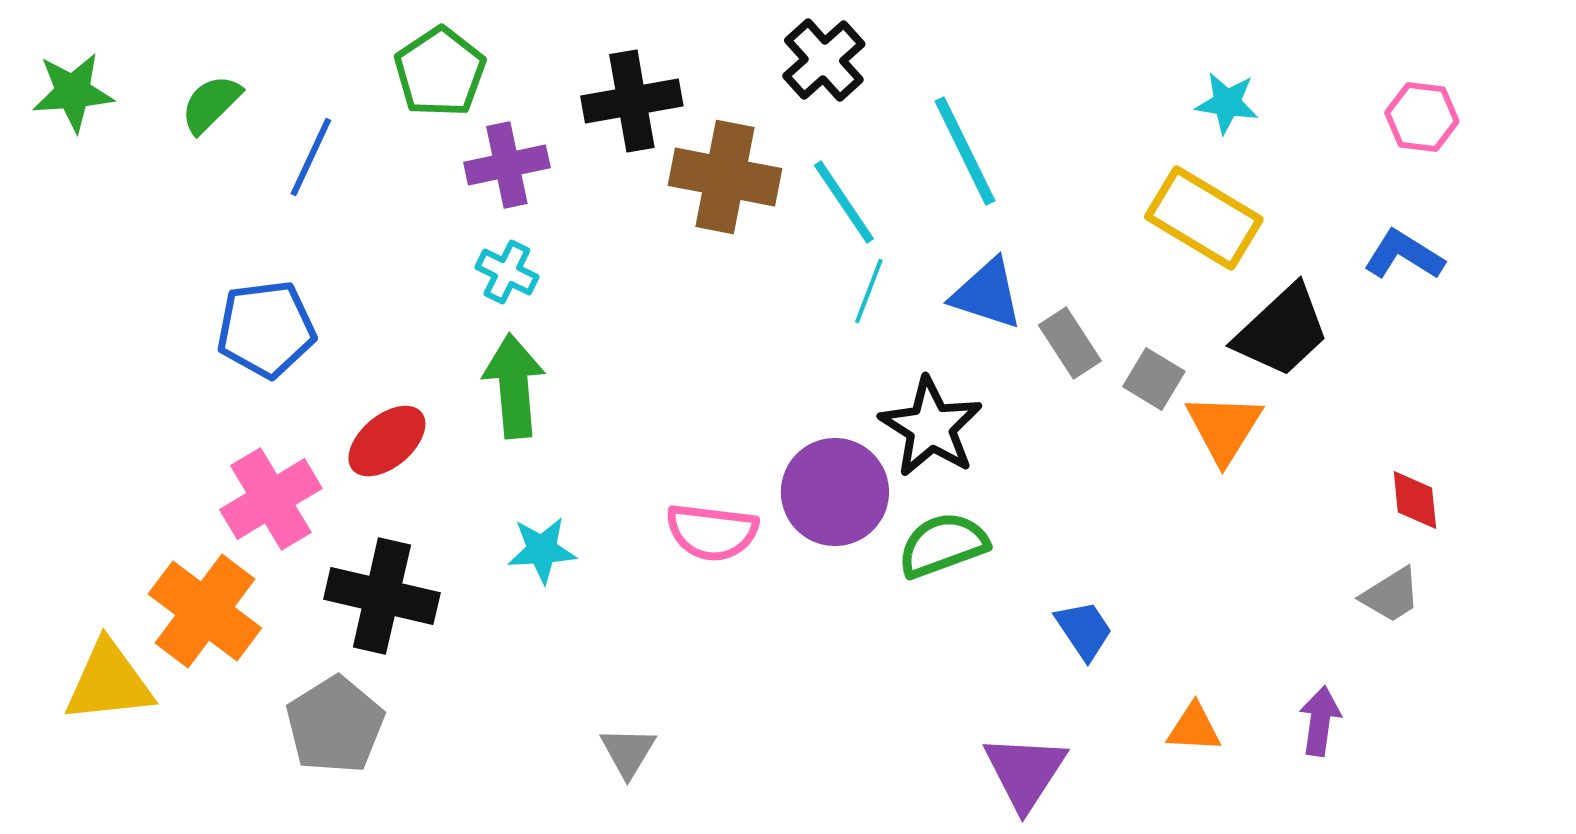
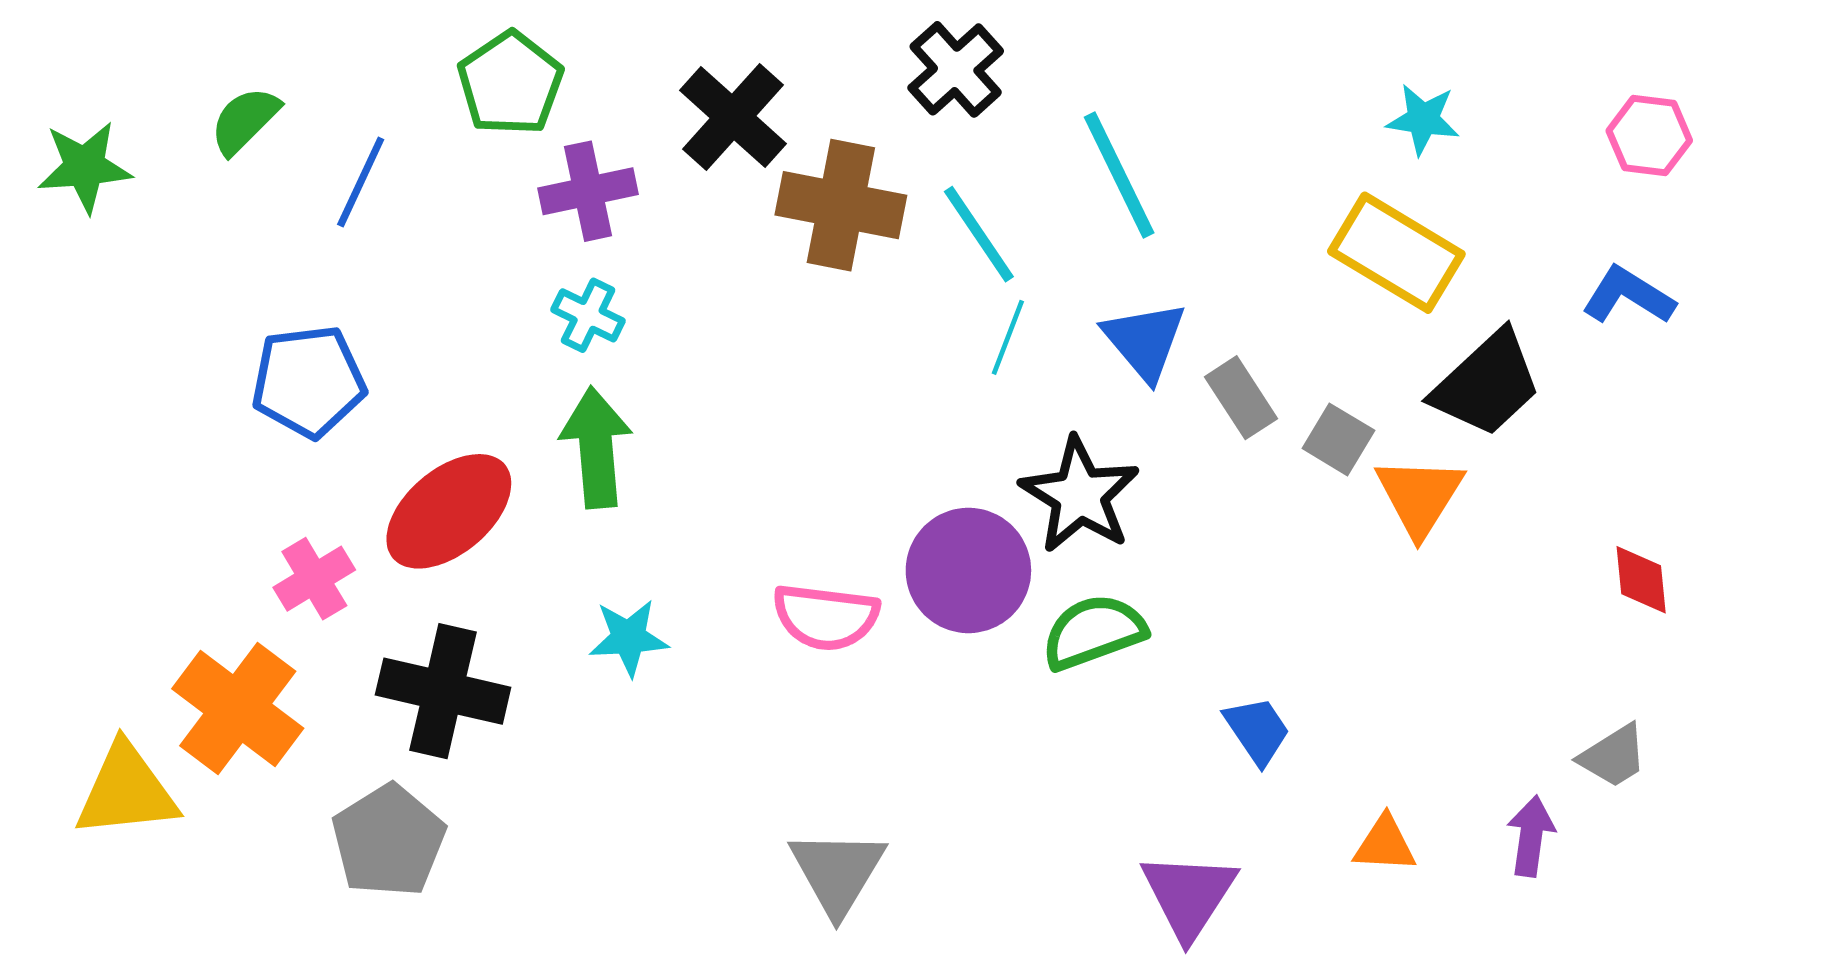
green star: (73, 92) -> (85, 167), moved
black cross: (632, 101) -> (733, 117), turned -38
blue triangle: (987, 294) -> (1145, 341), turned 32
red ellipse: (387, 441) -> (449, 511), size x1.4
pink cross: (271, 499) -> (314, 579), size x0.7
gray trapezoid: (1391, 595) -> (1613, 756), moved
gray triangle: (628, 752) -> (837, 872), moved, size x1.5

